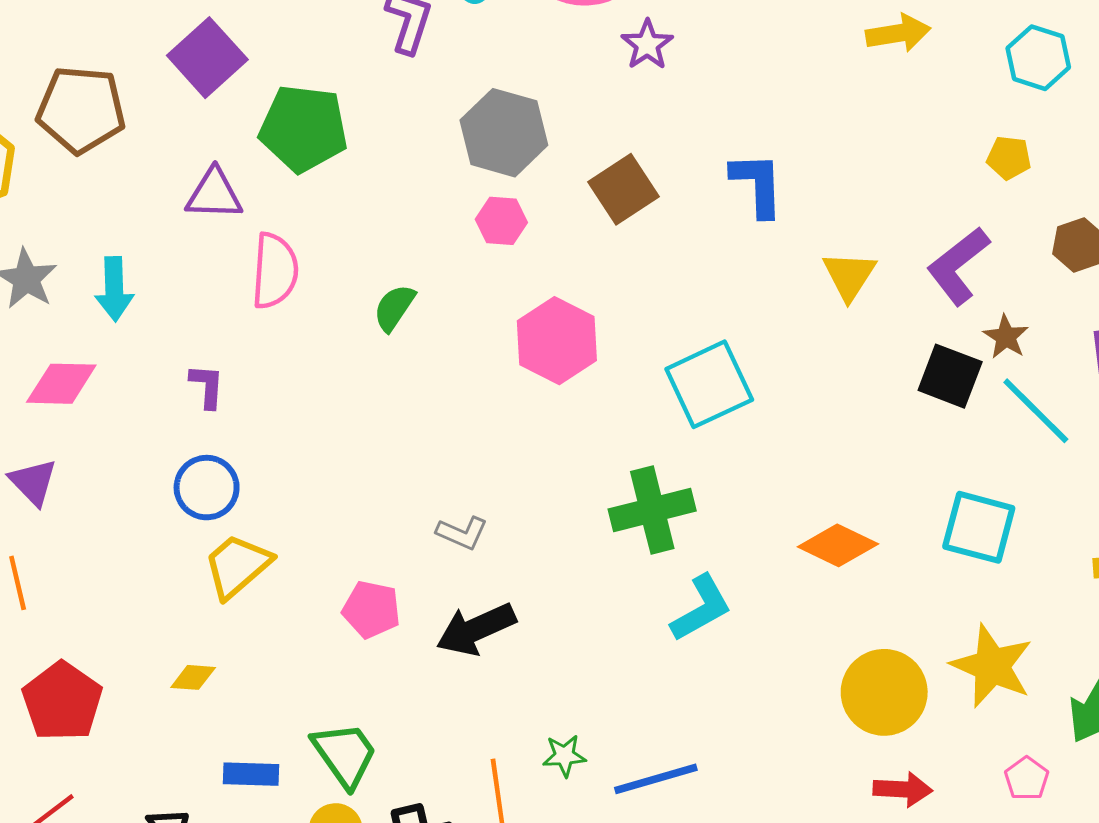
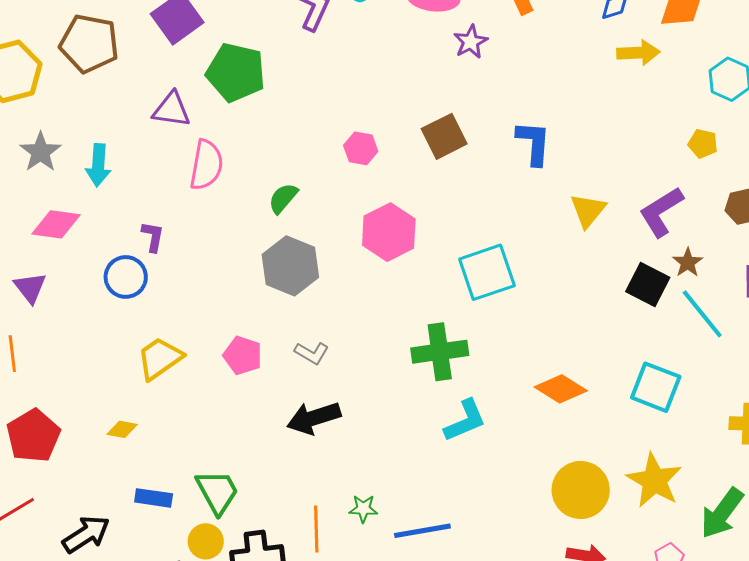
gray hexagon: (504, 133) -> (290, 266), moved
blue circle: (207, 488) -> (126, 277), moved
pink pentagon: (371, 609) -> (243, 355), moved

